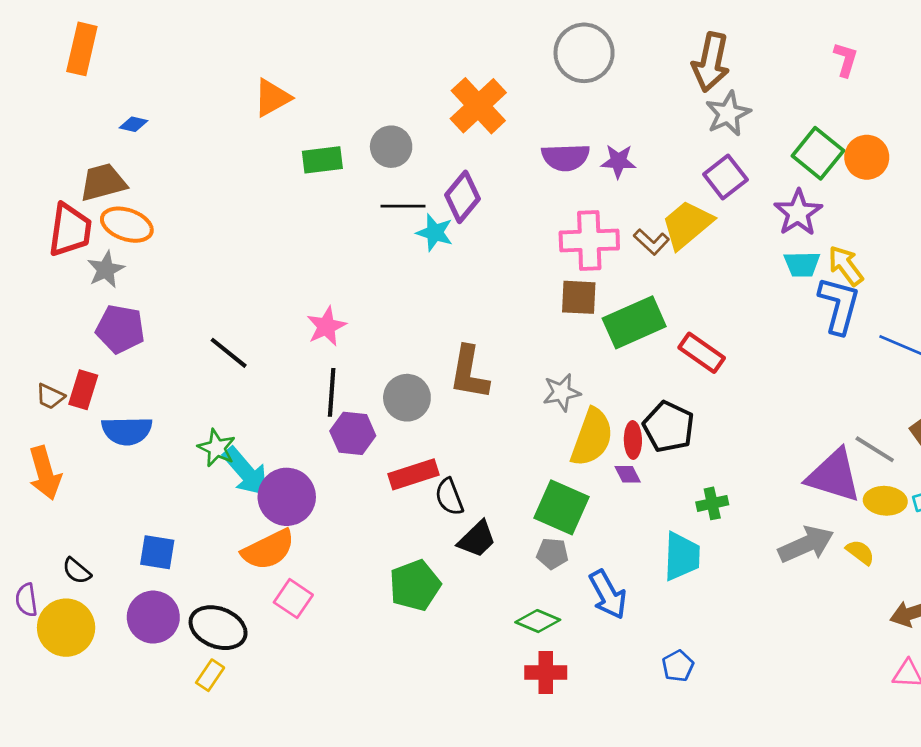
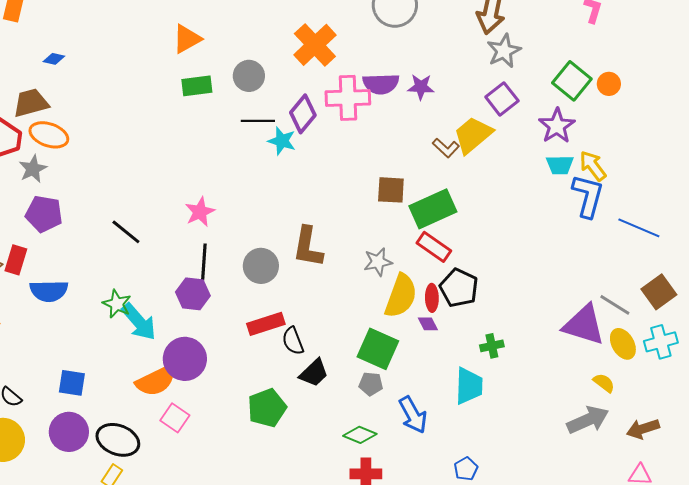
orange triangle: (272, 98) -> (187, 39), moved
orange circle: (867, 157) -> (609, 84), size x0.7
pink cross: (589, 240) -> (348, 98), moved
red rectangle: (702, 353) -> (434, 247), moved
purple hexagon: (353, 433) -> (193, 294), moved
purple circle: (287, 497) -> (185, 359), moved
yellow ellipse: (885, 501) -> (623, 344), turned 56
gray arrow: (806, 544) -> (588, 420), moved

